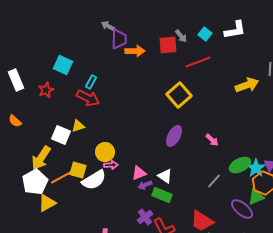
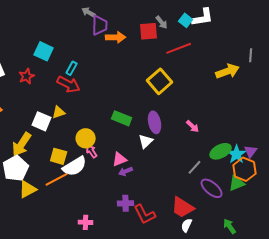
white L-shape: (235, 30) -> (203, 17), moved
purple ellipse: (174, 136) -> (155, 122), turned -40
pink arrow: (111, 165) -> (92, 151), turned -120
white triangle: (165, 176) -> (146, 141), moved, turned 42
orange line: (62, 177) -> (57, 179), moved
green rectangle: (162, 195) -> (122, 118), moved
purple ellipse: (242, 209) -> (212, 188), moved
purple cross: (145, 217) -> (126, 203), turned 35

